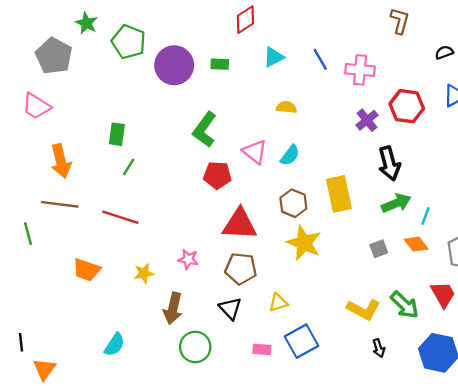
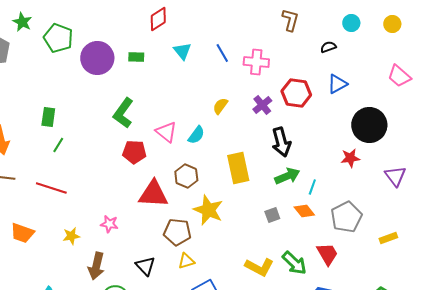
cyan triangle: (274, 57) -> (182, 51), turned -42
yellow semicircle: (286, 107) -> (220, 106), moved, turned -60
brown hexagon: (293, 203) -> (186, 176), moved
brown pentagon: (241, 269) -> (177, 232), moved

